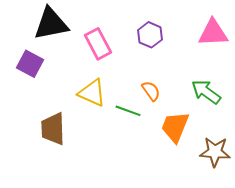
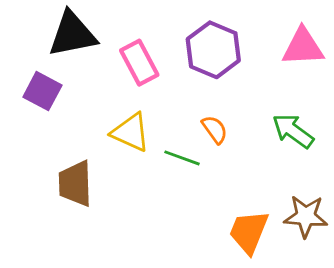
purple hexagon: (150, 35) -> (213, 50), size x1.5
orange trapezoid: (175, 127) -> (249, 232), moved

